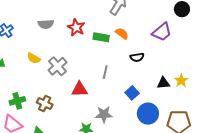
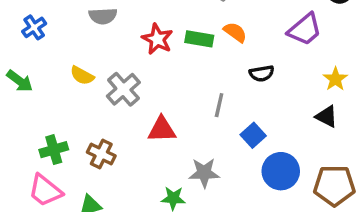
red star: (76, 27) -> (157, 39), moved
gray line: (105, 72) -> (219, 105), moved
yellow star: (181, 81) -> (335, 79), moved
black triangle: (163, 83) -> (326, 116), moved, turned 32

